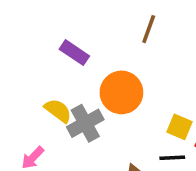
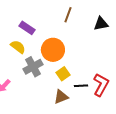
yellow semicircle: (58, 111) -> (18, 47), moved
yellow square: (179, 127) -> (63, 74), moved, turned 32

